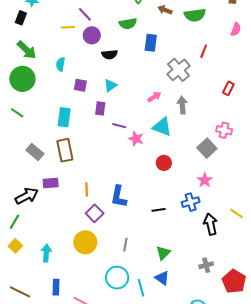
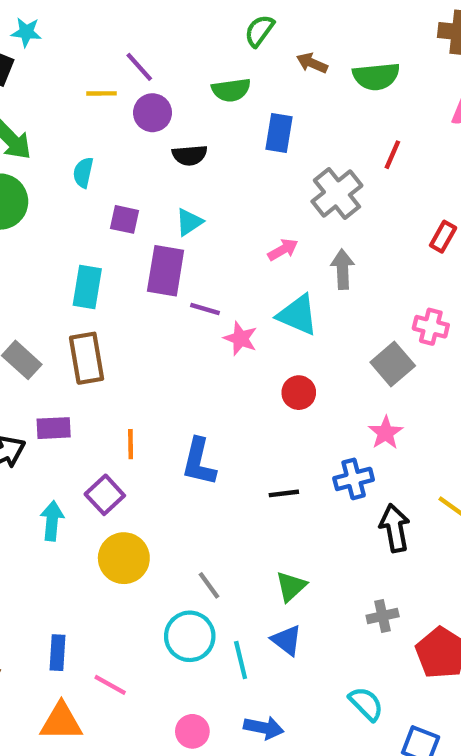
purple rectangle: (100, 108) -> (166, 271), size x1.6
purple square: (95, 213) -> (105, 495), moved
gray line: (125, 245) -> (209, 585), moved, turned -48
cyan arrow: (46, 253) -> (52, 521), moved

